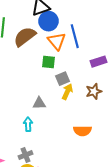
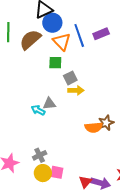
purple rectangle: (98, 62) -> (101, 34), moved
brown star: (94, 91) -> (106, 123), moved
yellow arrow: (67, 92) -> (76, 90), turned 70
cyan arrow: (28, 124) -> (38, 110), moved, turned -56

